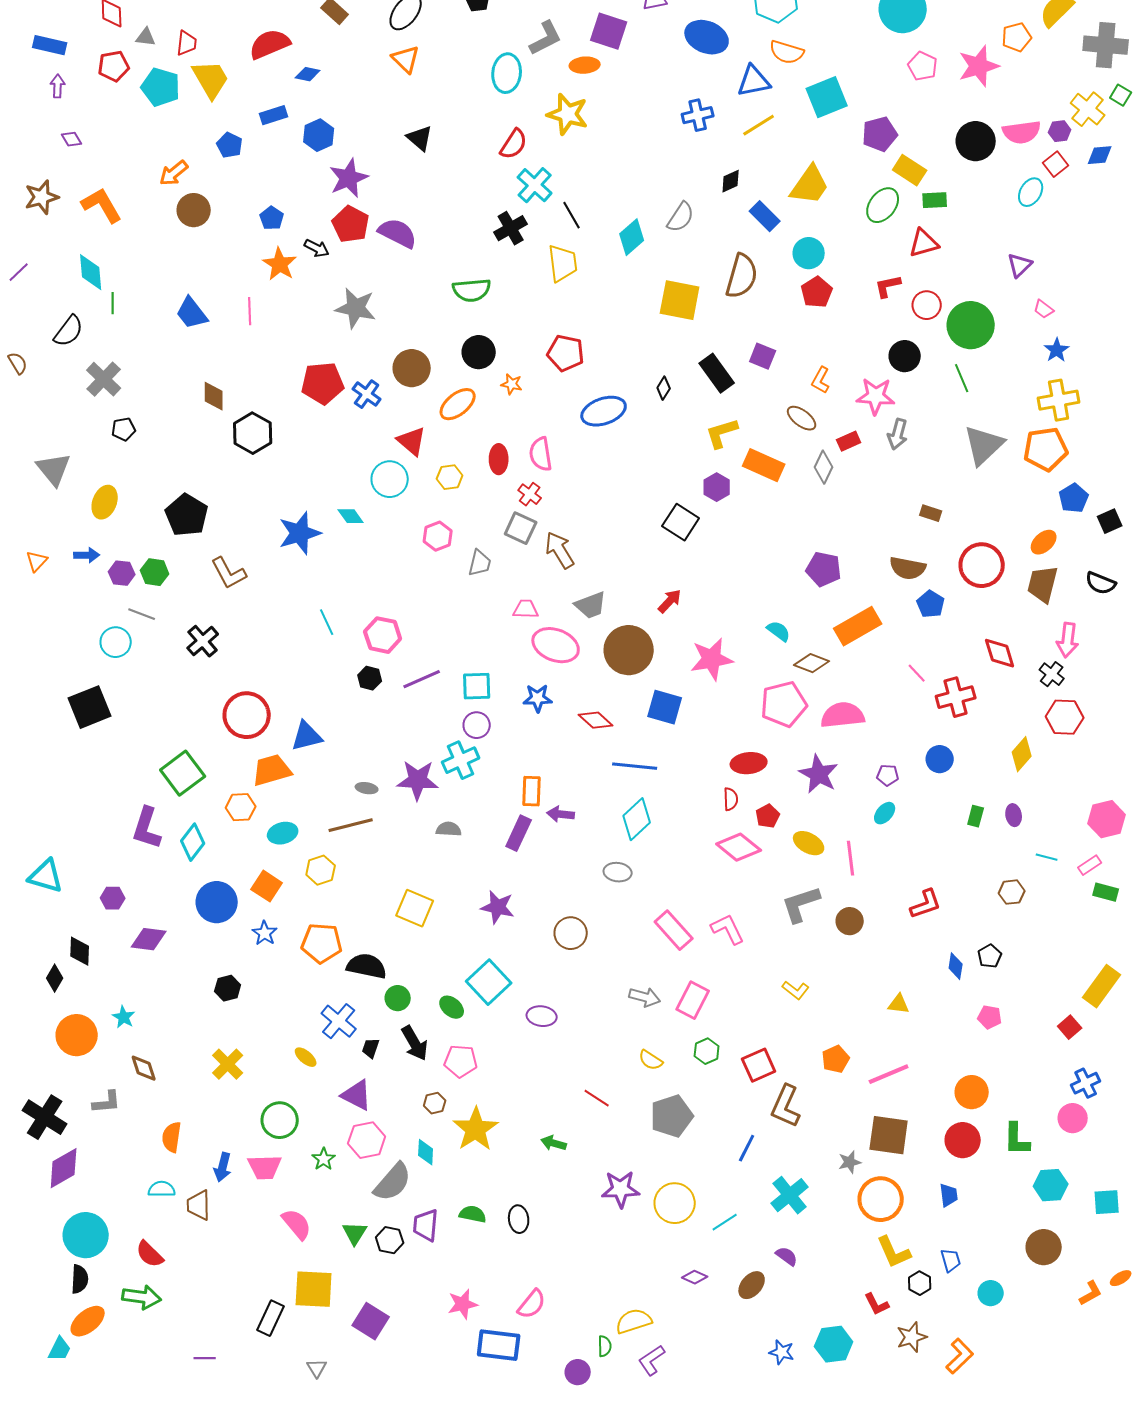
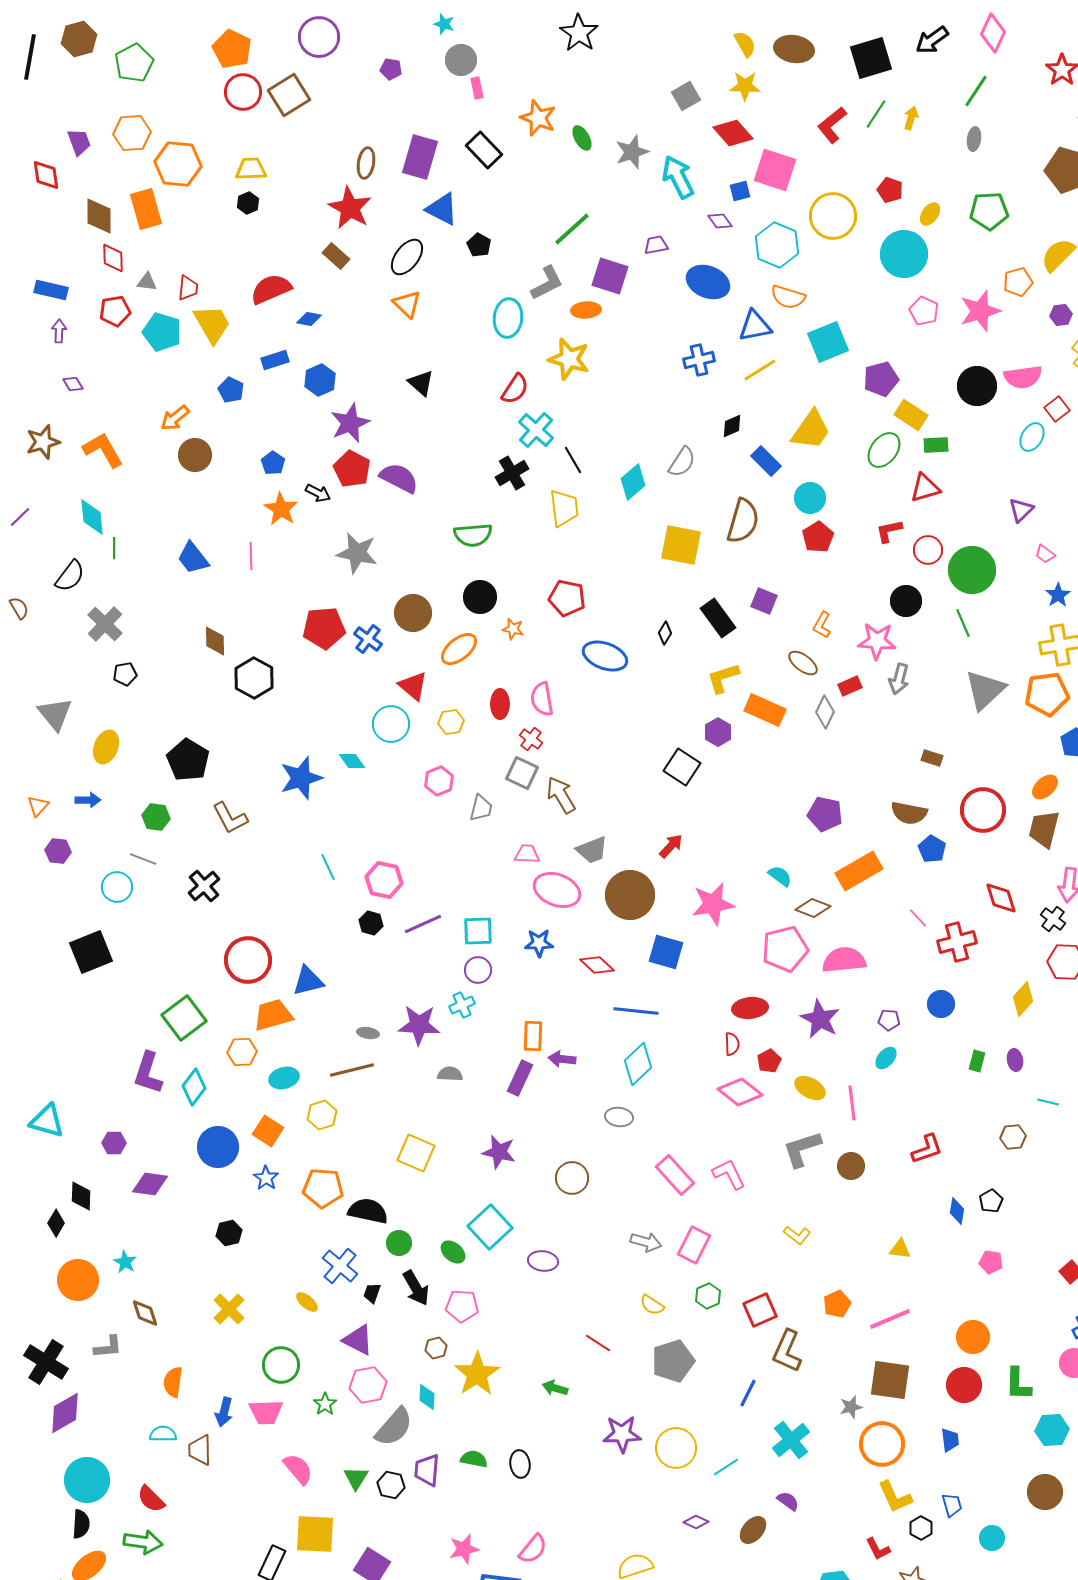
purple hexagon: (1060, 131) -> (1061, 315), moved
blue ellipse: (604, 411) -> (605, 656), turned 39
purple hexagon: (122, 573) -> (58, 851), moved
cyan cross: (461, 760) -> (462, 1005), size x0.7

